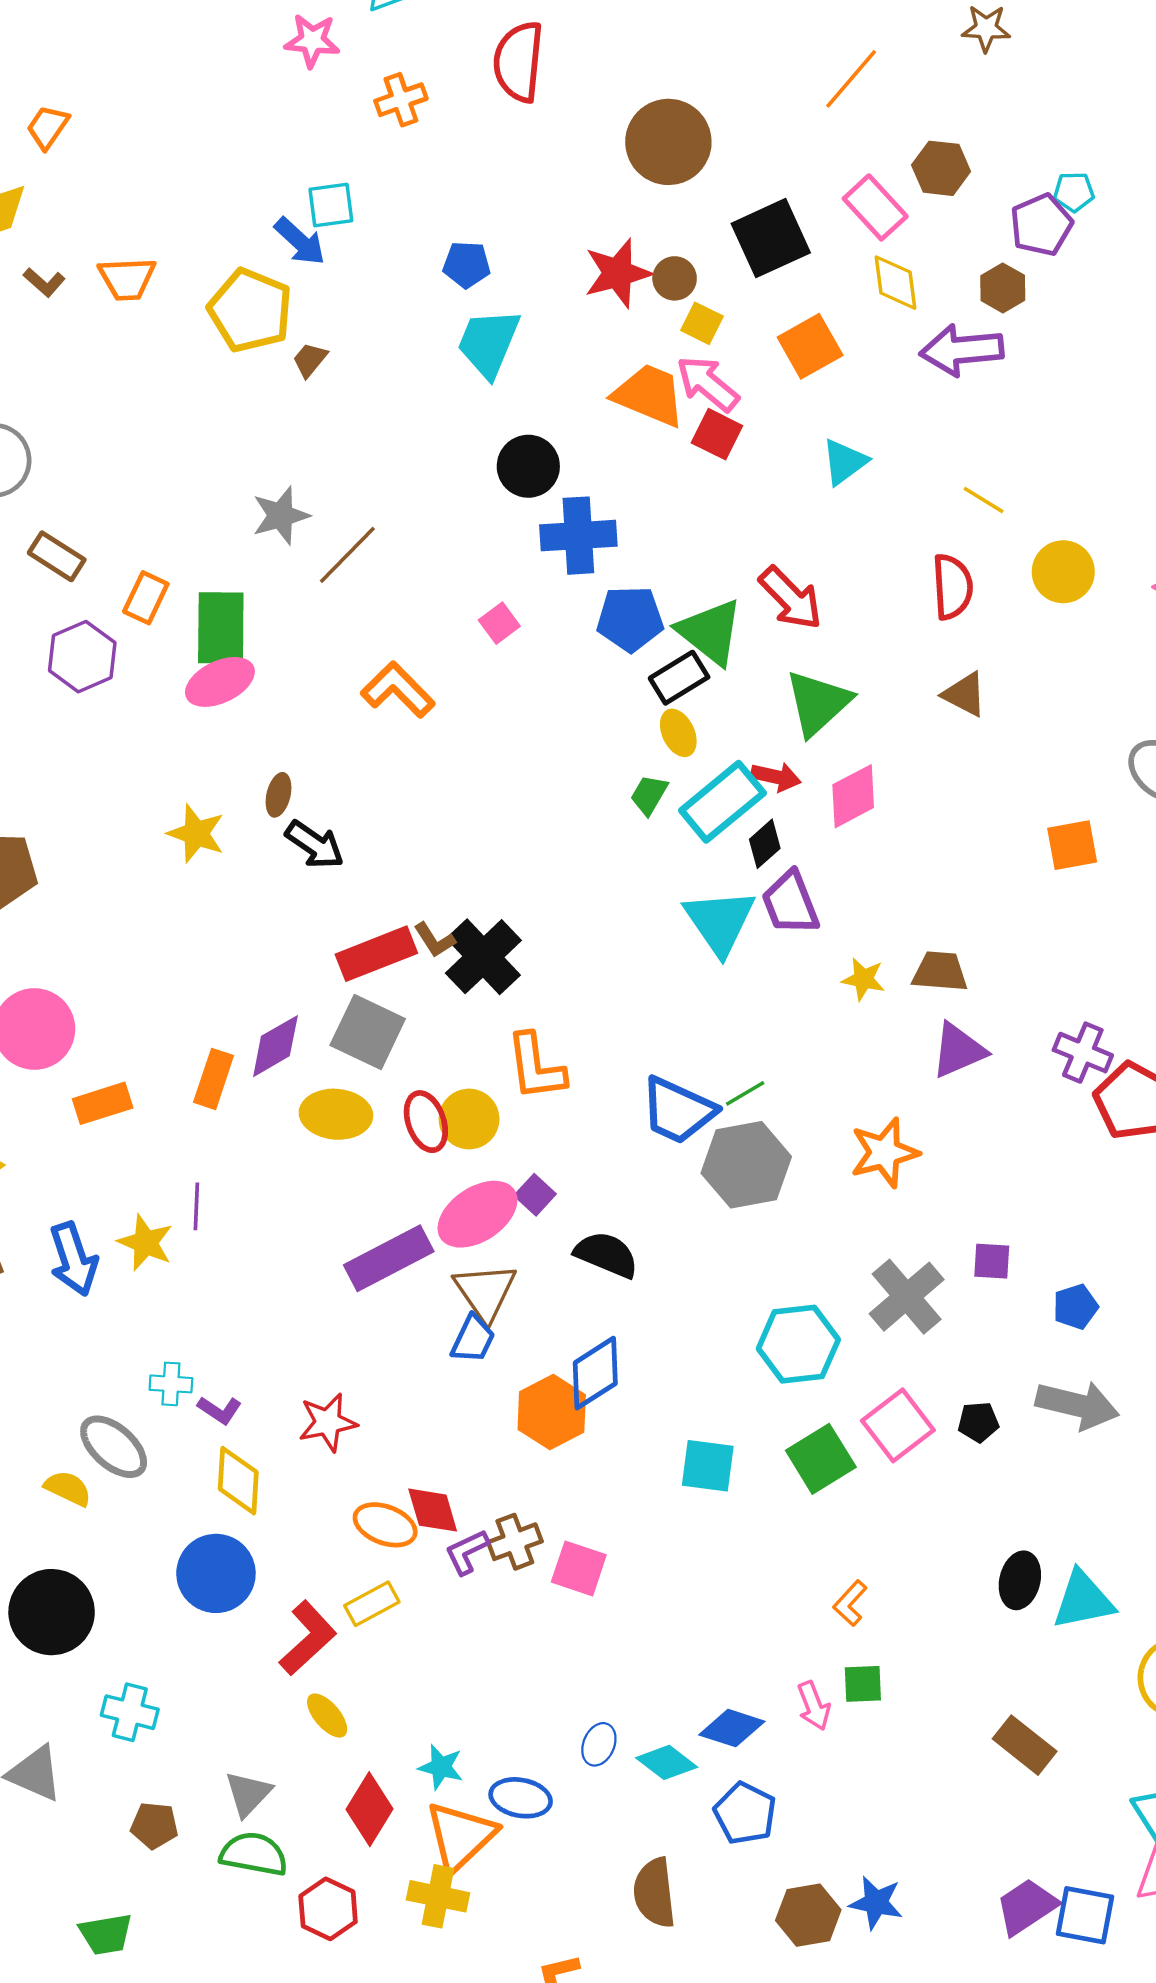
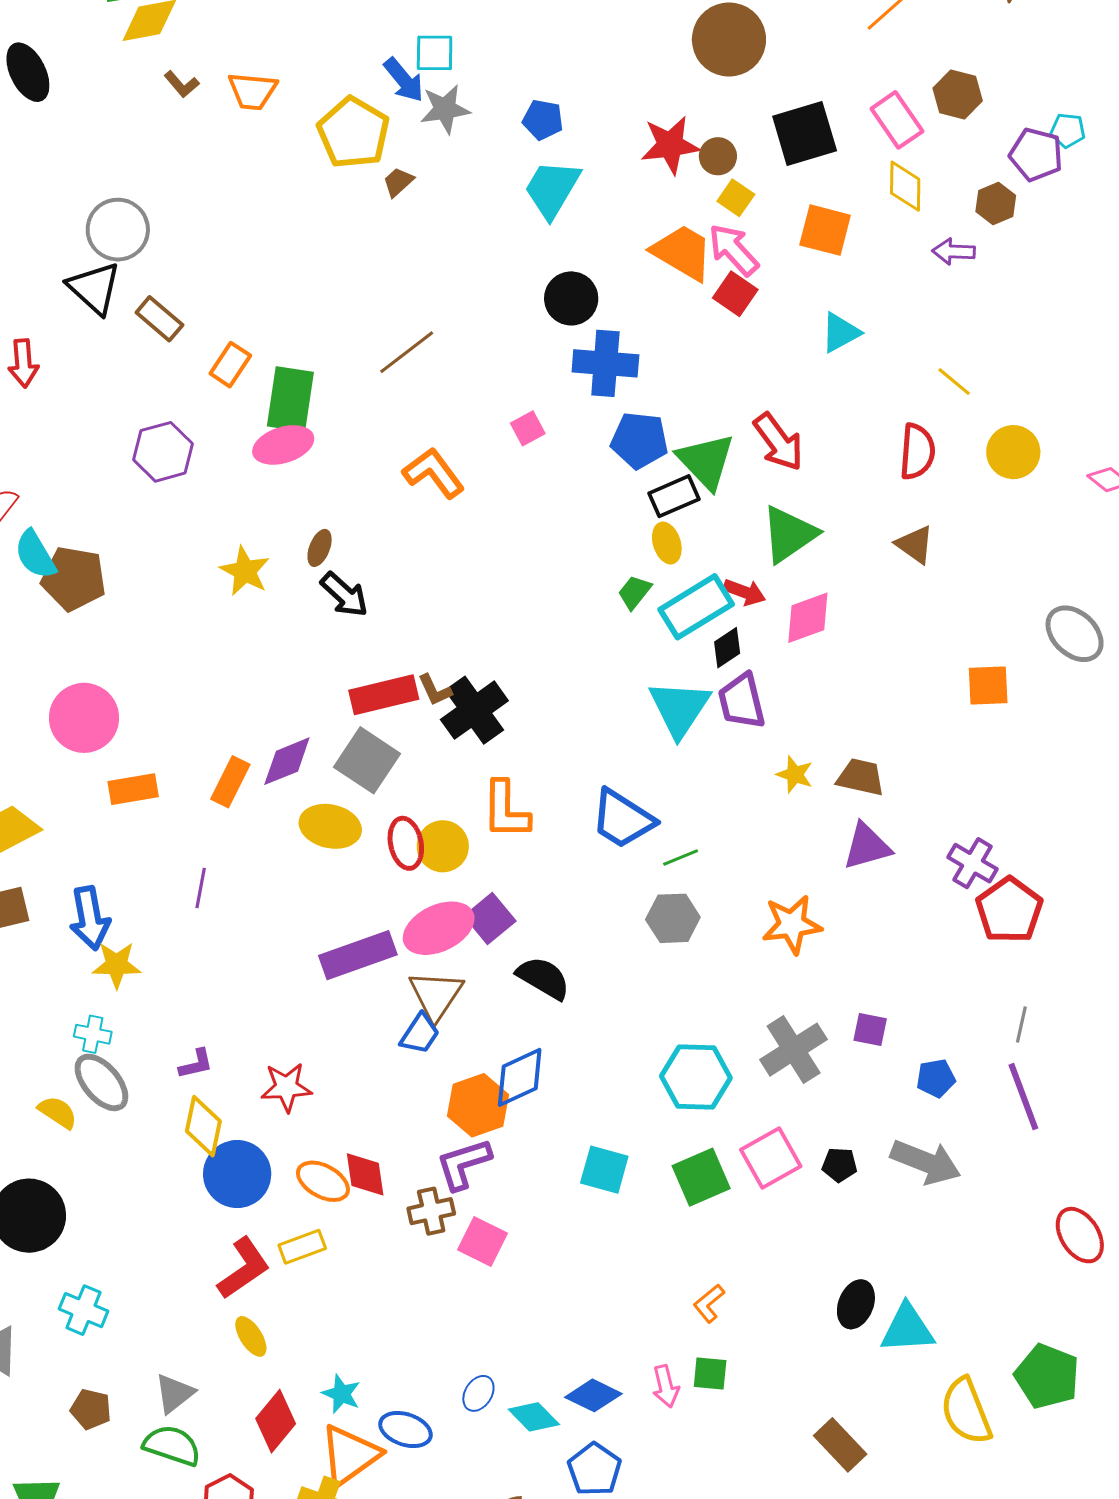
purple pentagon: (1041, 225) -> (1036, 155), turned 30
orange square: (810, 346) -> (825, 230), turned 36
purple arrow: (962, 350) -> (954, 251), size x0.6
gray star: (281, 516) -> (445, 109), moved
purple hexagon: (82, 657) -> (163, 452), moved
blue trapezoid: (678, 1110) -> (623, 819), moved
gray hexagon: (746, 1165) -> (673, 918), size x0.7
purple square: (535, 1195) -> (490, 919), size x1.4
yellow star: (145, 1243) -> (117, 965), moved, turned -30
cyan cross: (171, 1384) -> (93, 1034), moved
purple L-shape: (220, 1410) -> (196, 1064), turned -54
purple L-shape: (467, 1552) -> (463, 1164), moved, size x1.4
blue circle: (216, 1573) -> (237, 1174), moved

